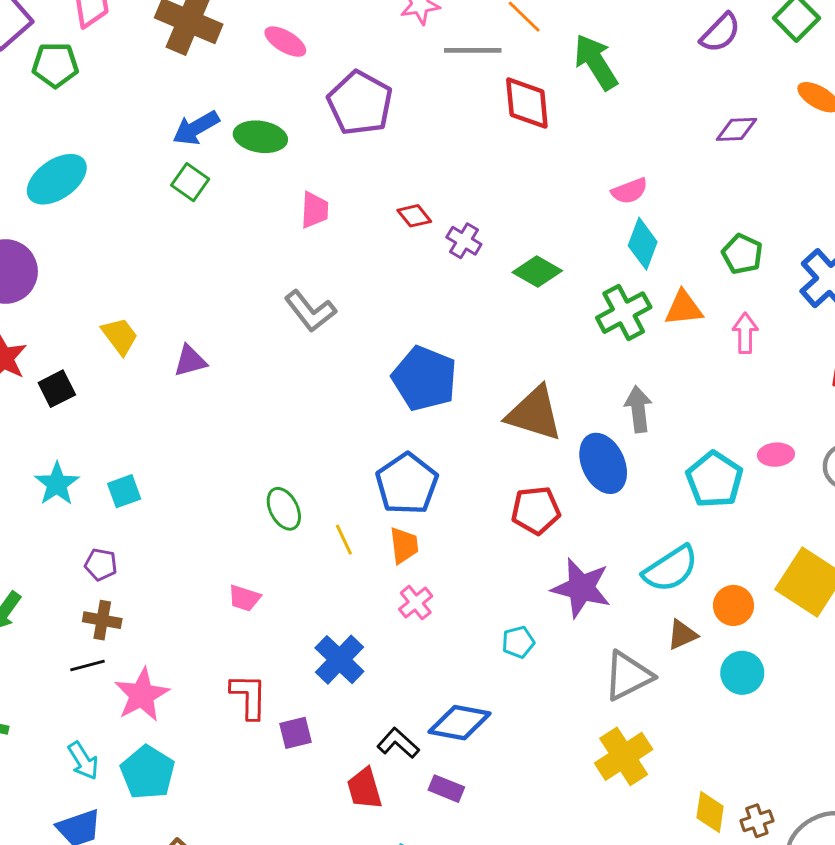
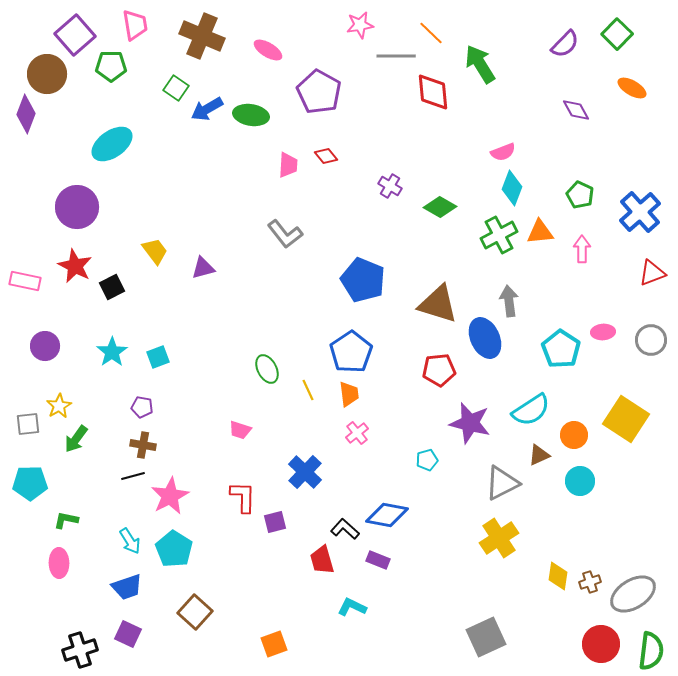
purple diamond: (736, 129) -> (576, 110), turned 64
green square: (190, 182) -> (176, 88), moved
red diamond: (414, 216) -> (326, 156), moved

